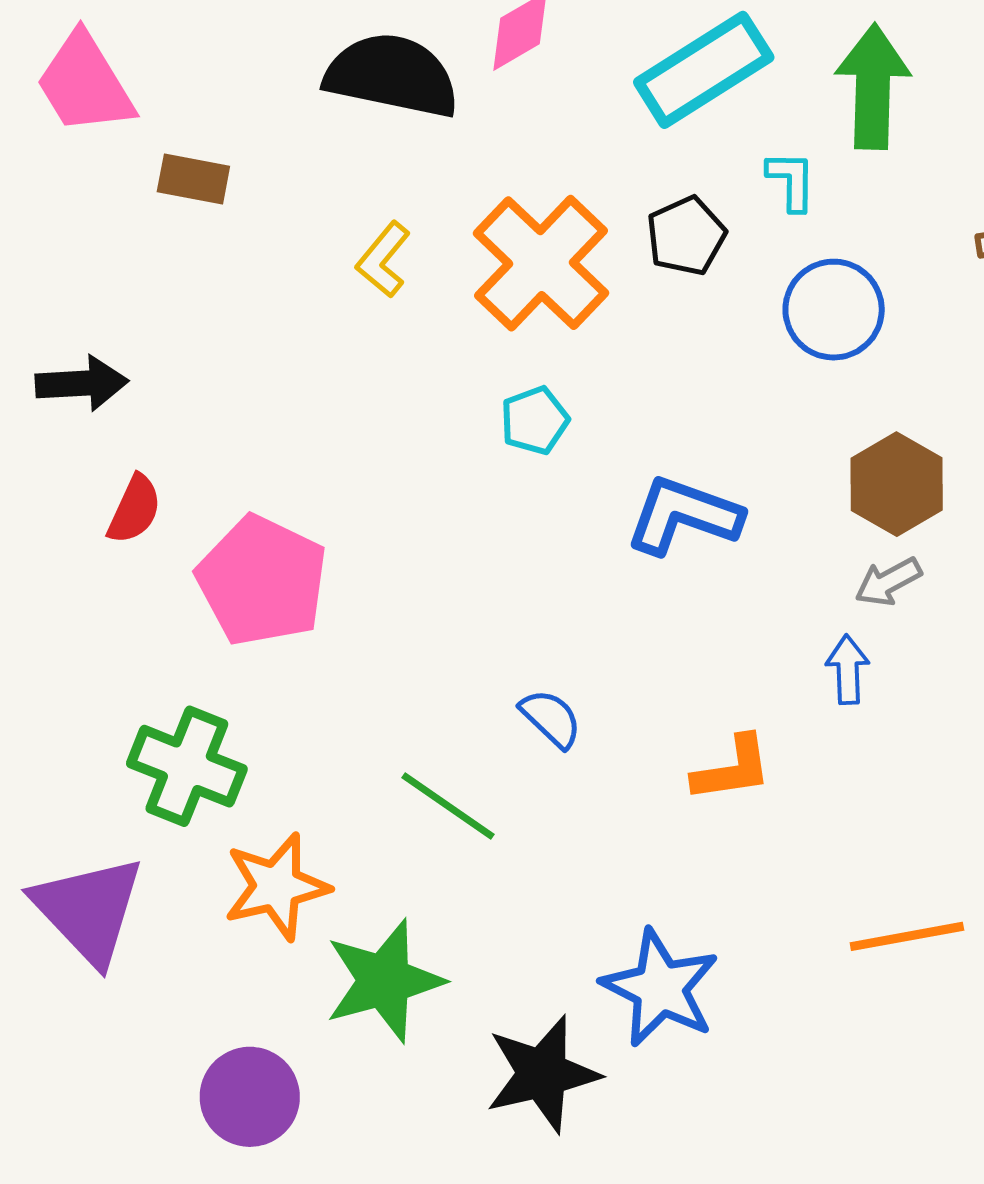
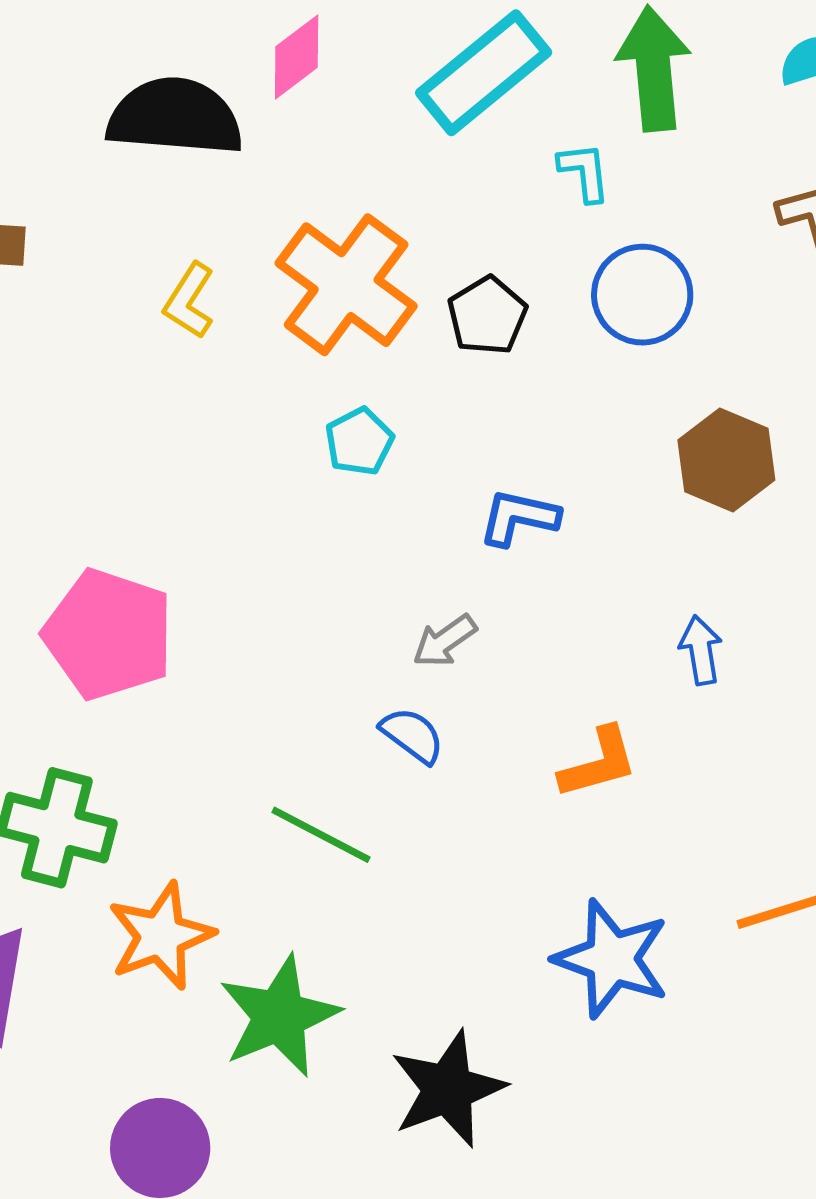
black pentagon: (686, 236) -> (487, 316), moved
blue L-shape: (684, 515) -> (519, 517), size x0.7
gray arrow: (888, 582) -> (445, 641), moved
blue star: (660, 988) -> (612, 959), moved

